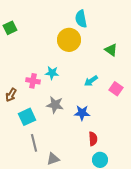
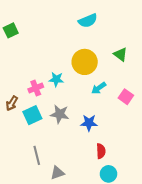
cyan semicircle: (81, 19) -> (88, 21), turned -102
yellow circle: (69, 40) -> (85, 62), moved
pink cross: (33, 81) -> (36, 88), turned -32
cyan square: (27, 117) -> (32, 115), moved

